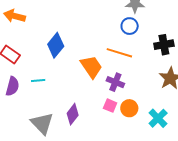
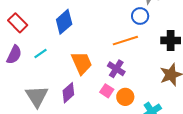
orange line: (119, 53) -> (125, 41), turned -45
orange trapezoid: (91, 67) -> (82, 63), moved
cyan line: (38, 81) -> (40, 53), turned -40

